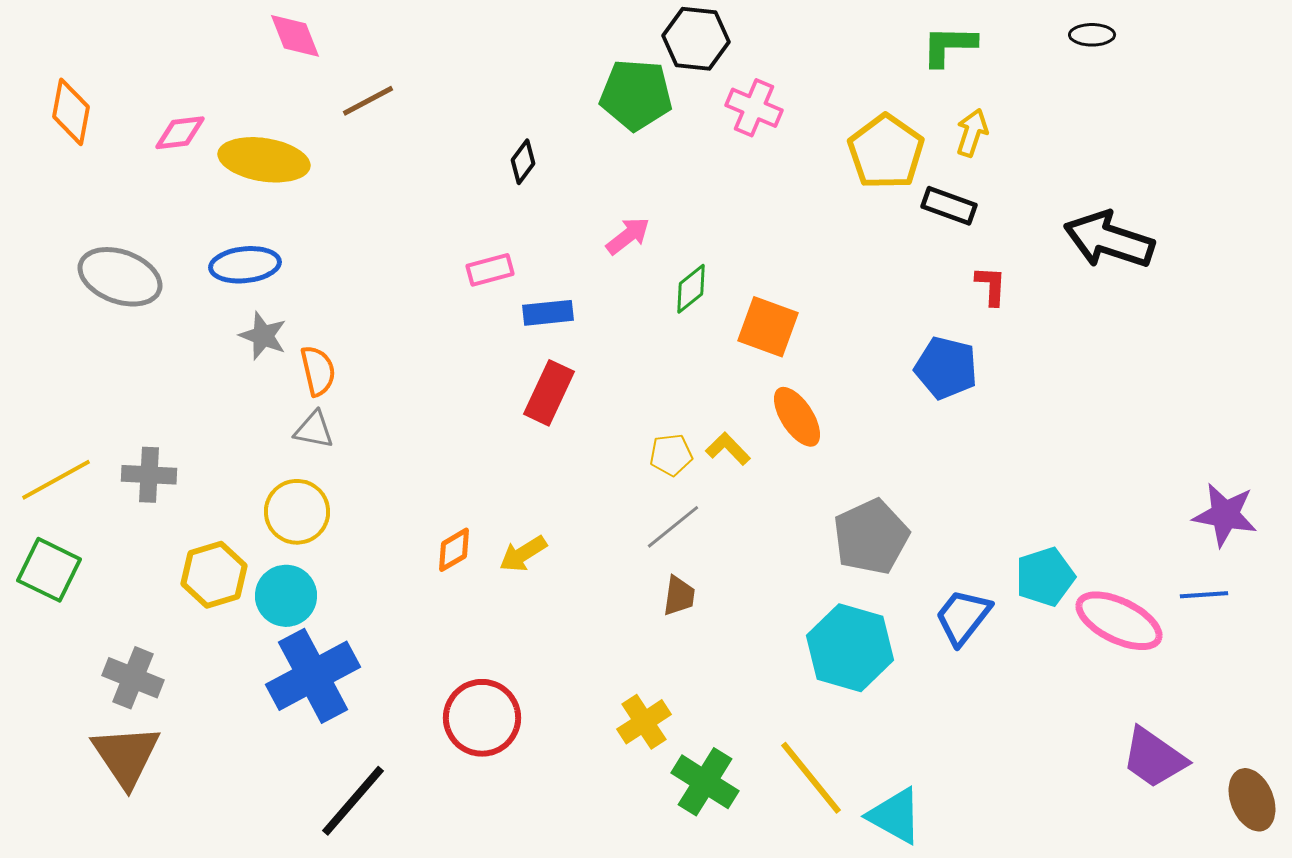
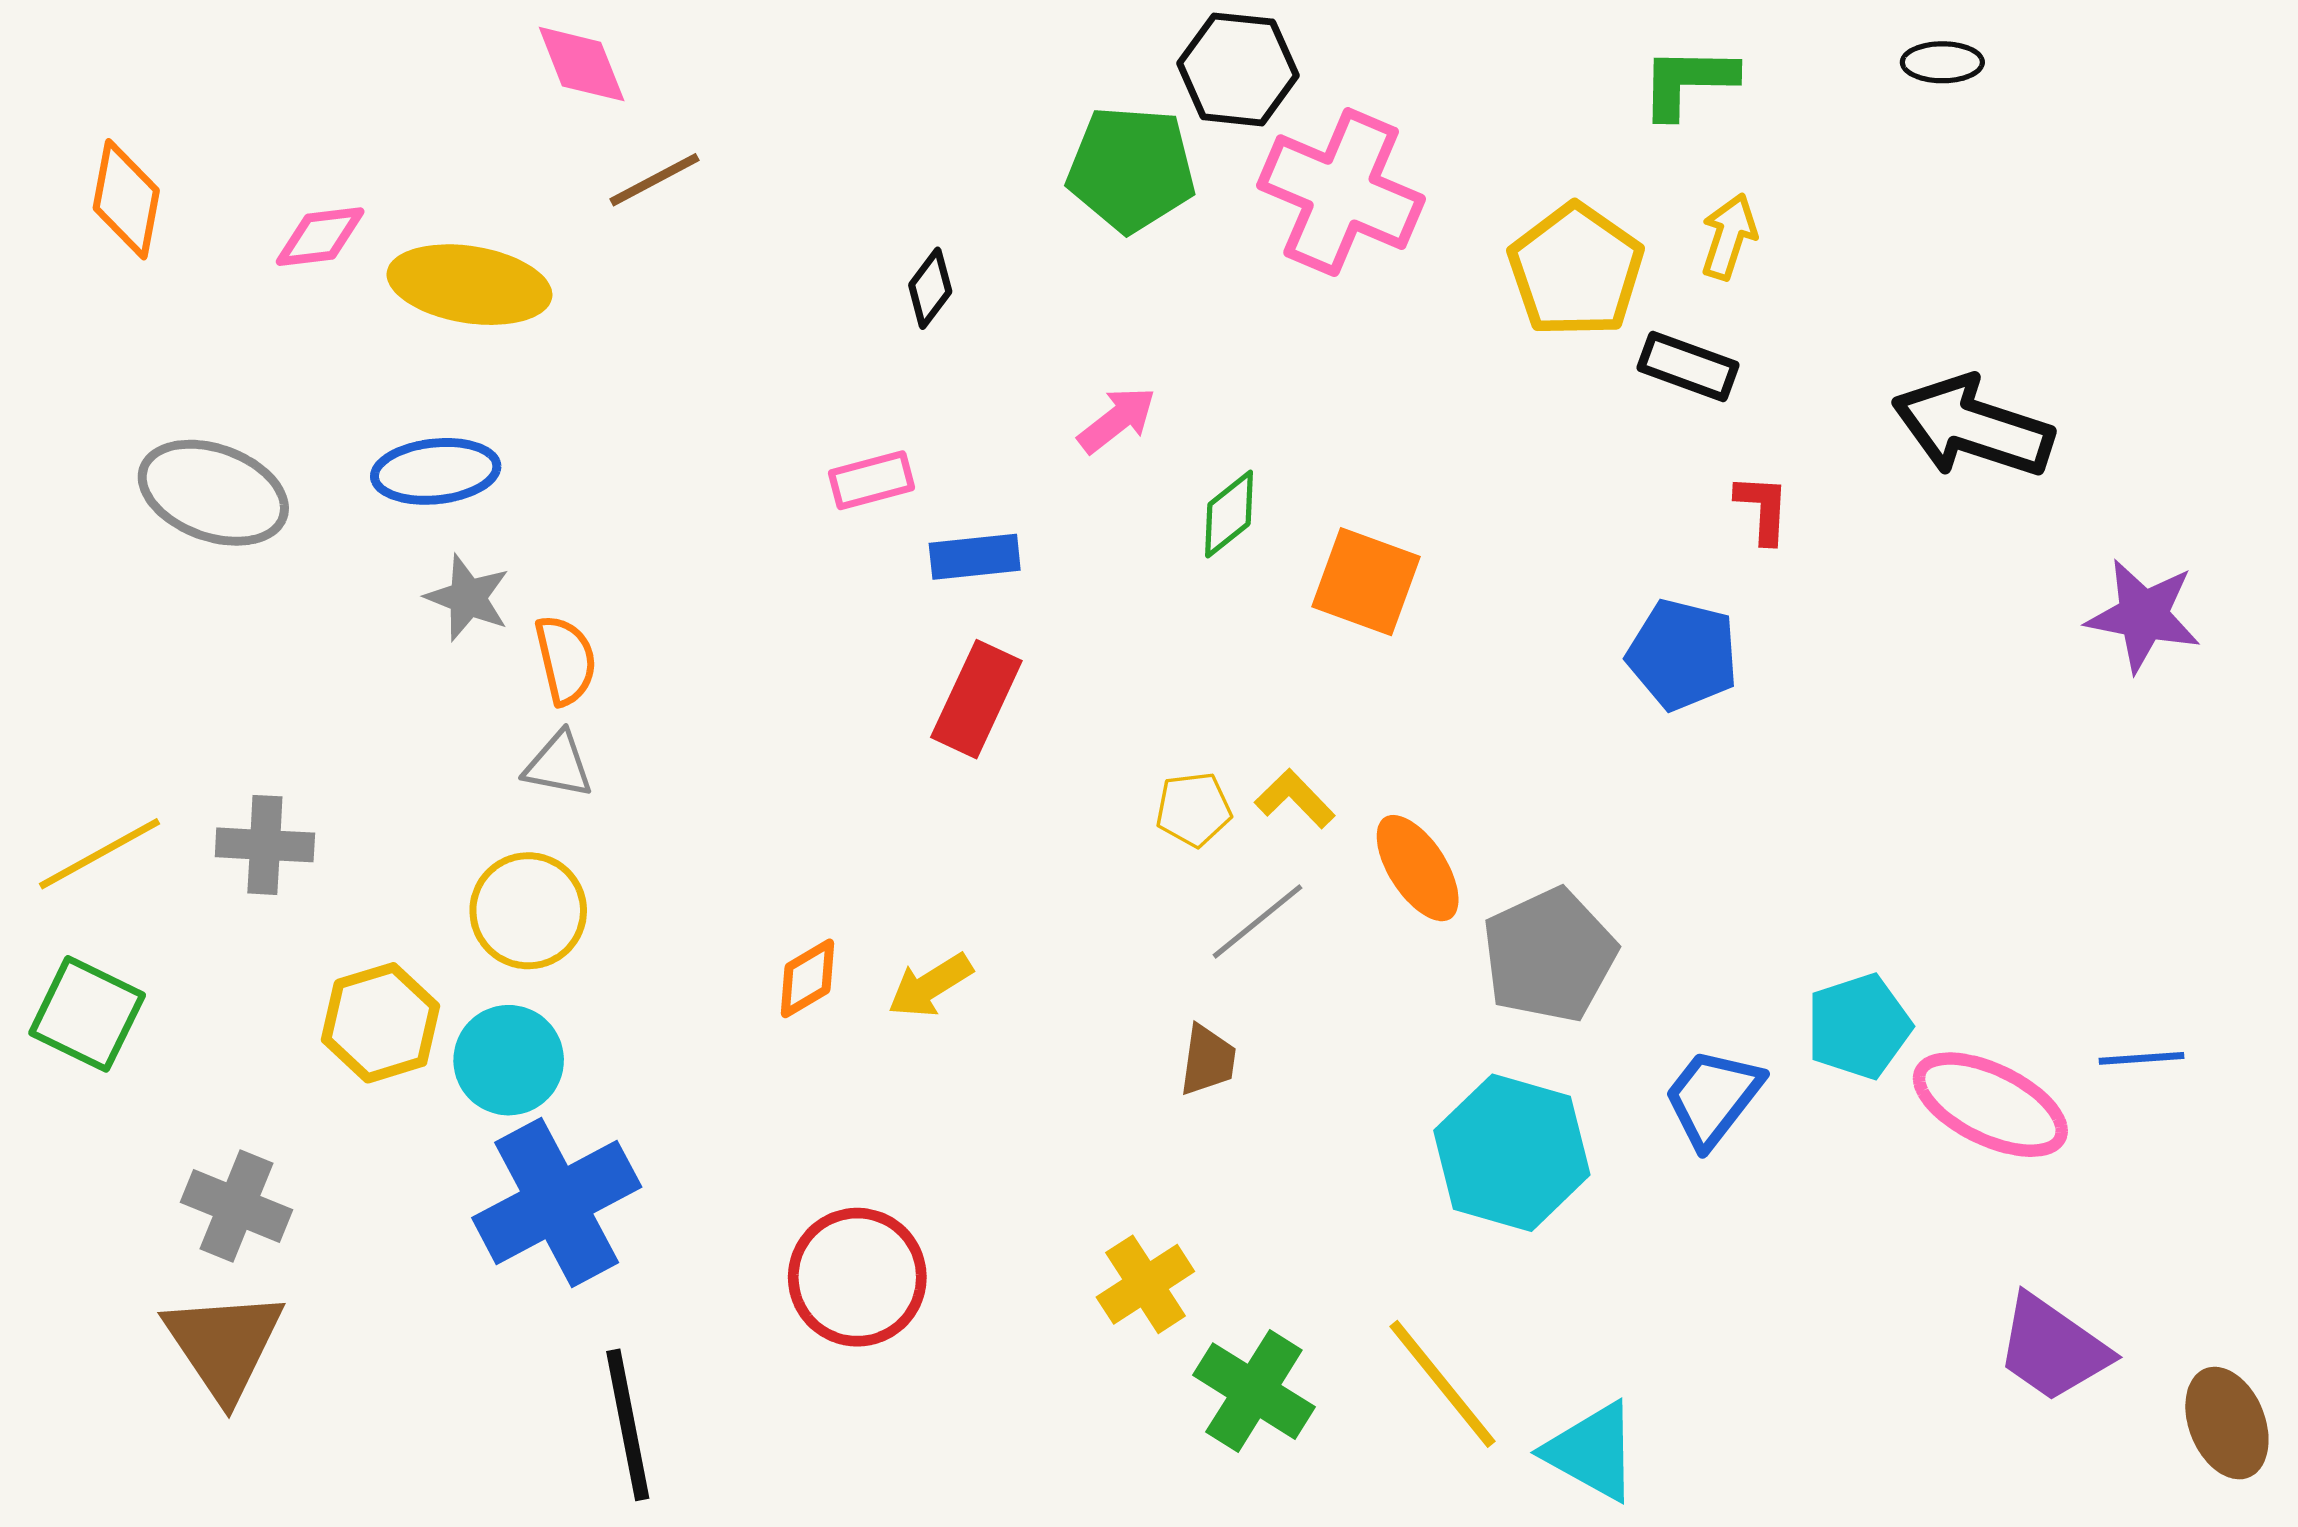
pink diamond: (295, 36) -> (582, 64), moved
pink cross: (754, 108) -> (1341, 192), size x1.6
orange ellipse: (797, 417) -> (1418, 868), moved
purple star: (1225, 515) -> (2143, 615), moved
gray line: (673, 527) -> (1258, 921), moved
black line: (353, 801) -> (628, 1425), turned -52

